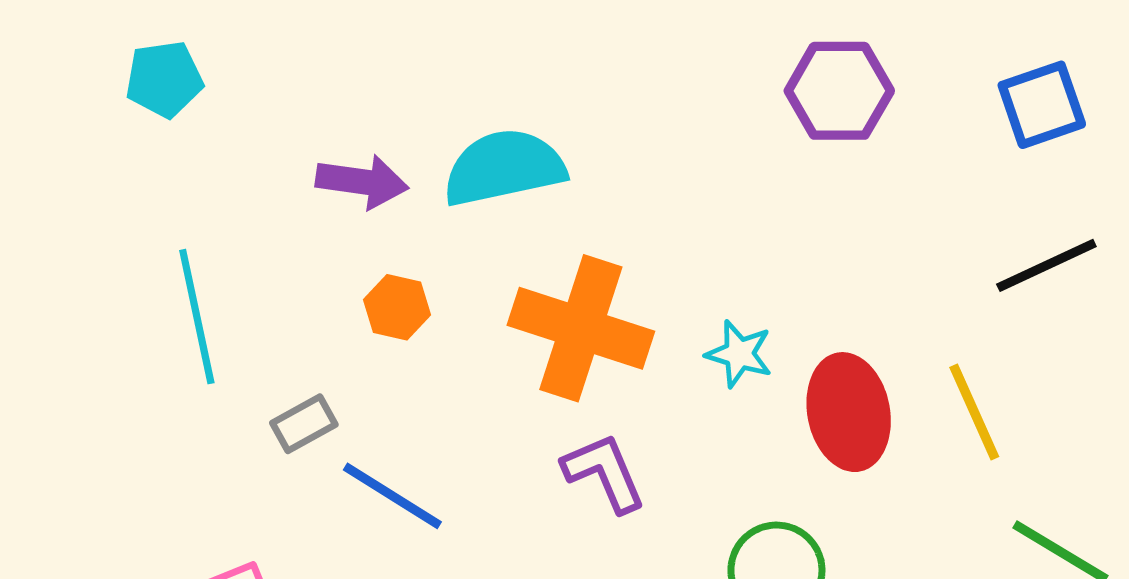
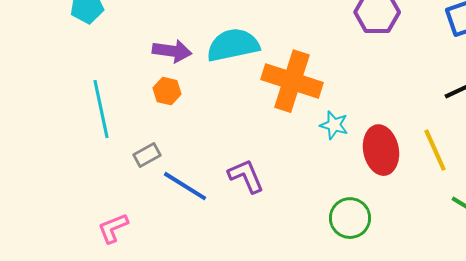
orange hexagon: (397, 307) -> (167, 91), moved
orange cross: (581, 328) -> (292, 81), moved
purple L-shape: (604, 473) -> (246, 176), moved

